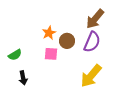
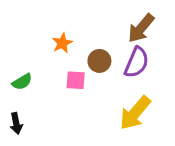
orange star: (49, 33) -> (62, 43), moved
black arrow: (23, 78) -> (16, 123), moved

